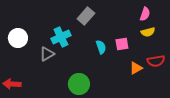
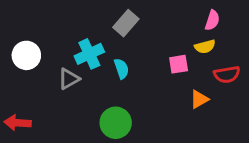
yellow semicircle: (148, 32) -> (205, 47), moved
cyan semicircle: (101, 47) -> (122, 69), moved
red semicircle: (156, 61) -> (227, 74), moved

